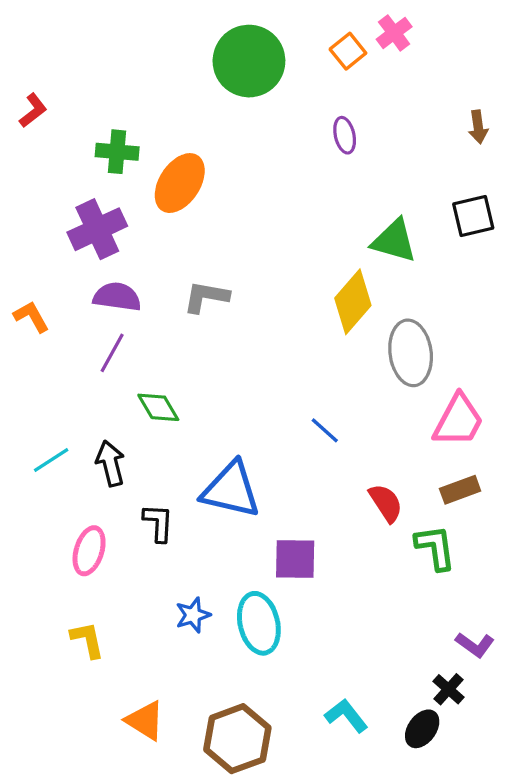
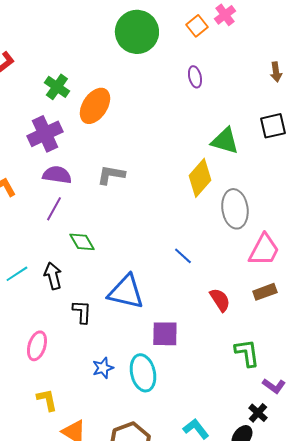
green cross: (117, 152) -> (57, 87), turned 30
green L-shape: (435, 547) -> (247, 353), moved
pink ellipse: (89, 551) -> (37, 346), moved
yellow L-shape: (87, 640) -> (47, 400), moved

